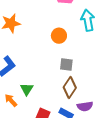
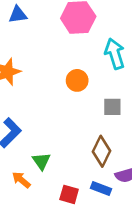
gray square: (66, 65) -> (112, 107), moved

